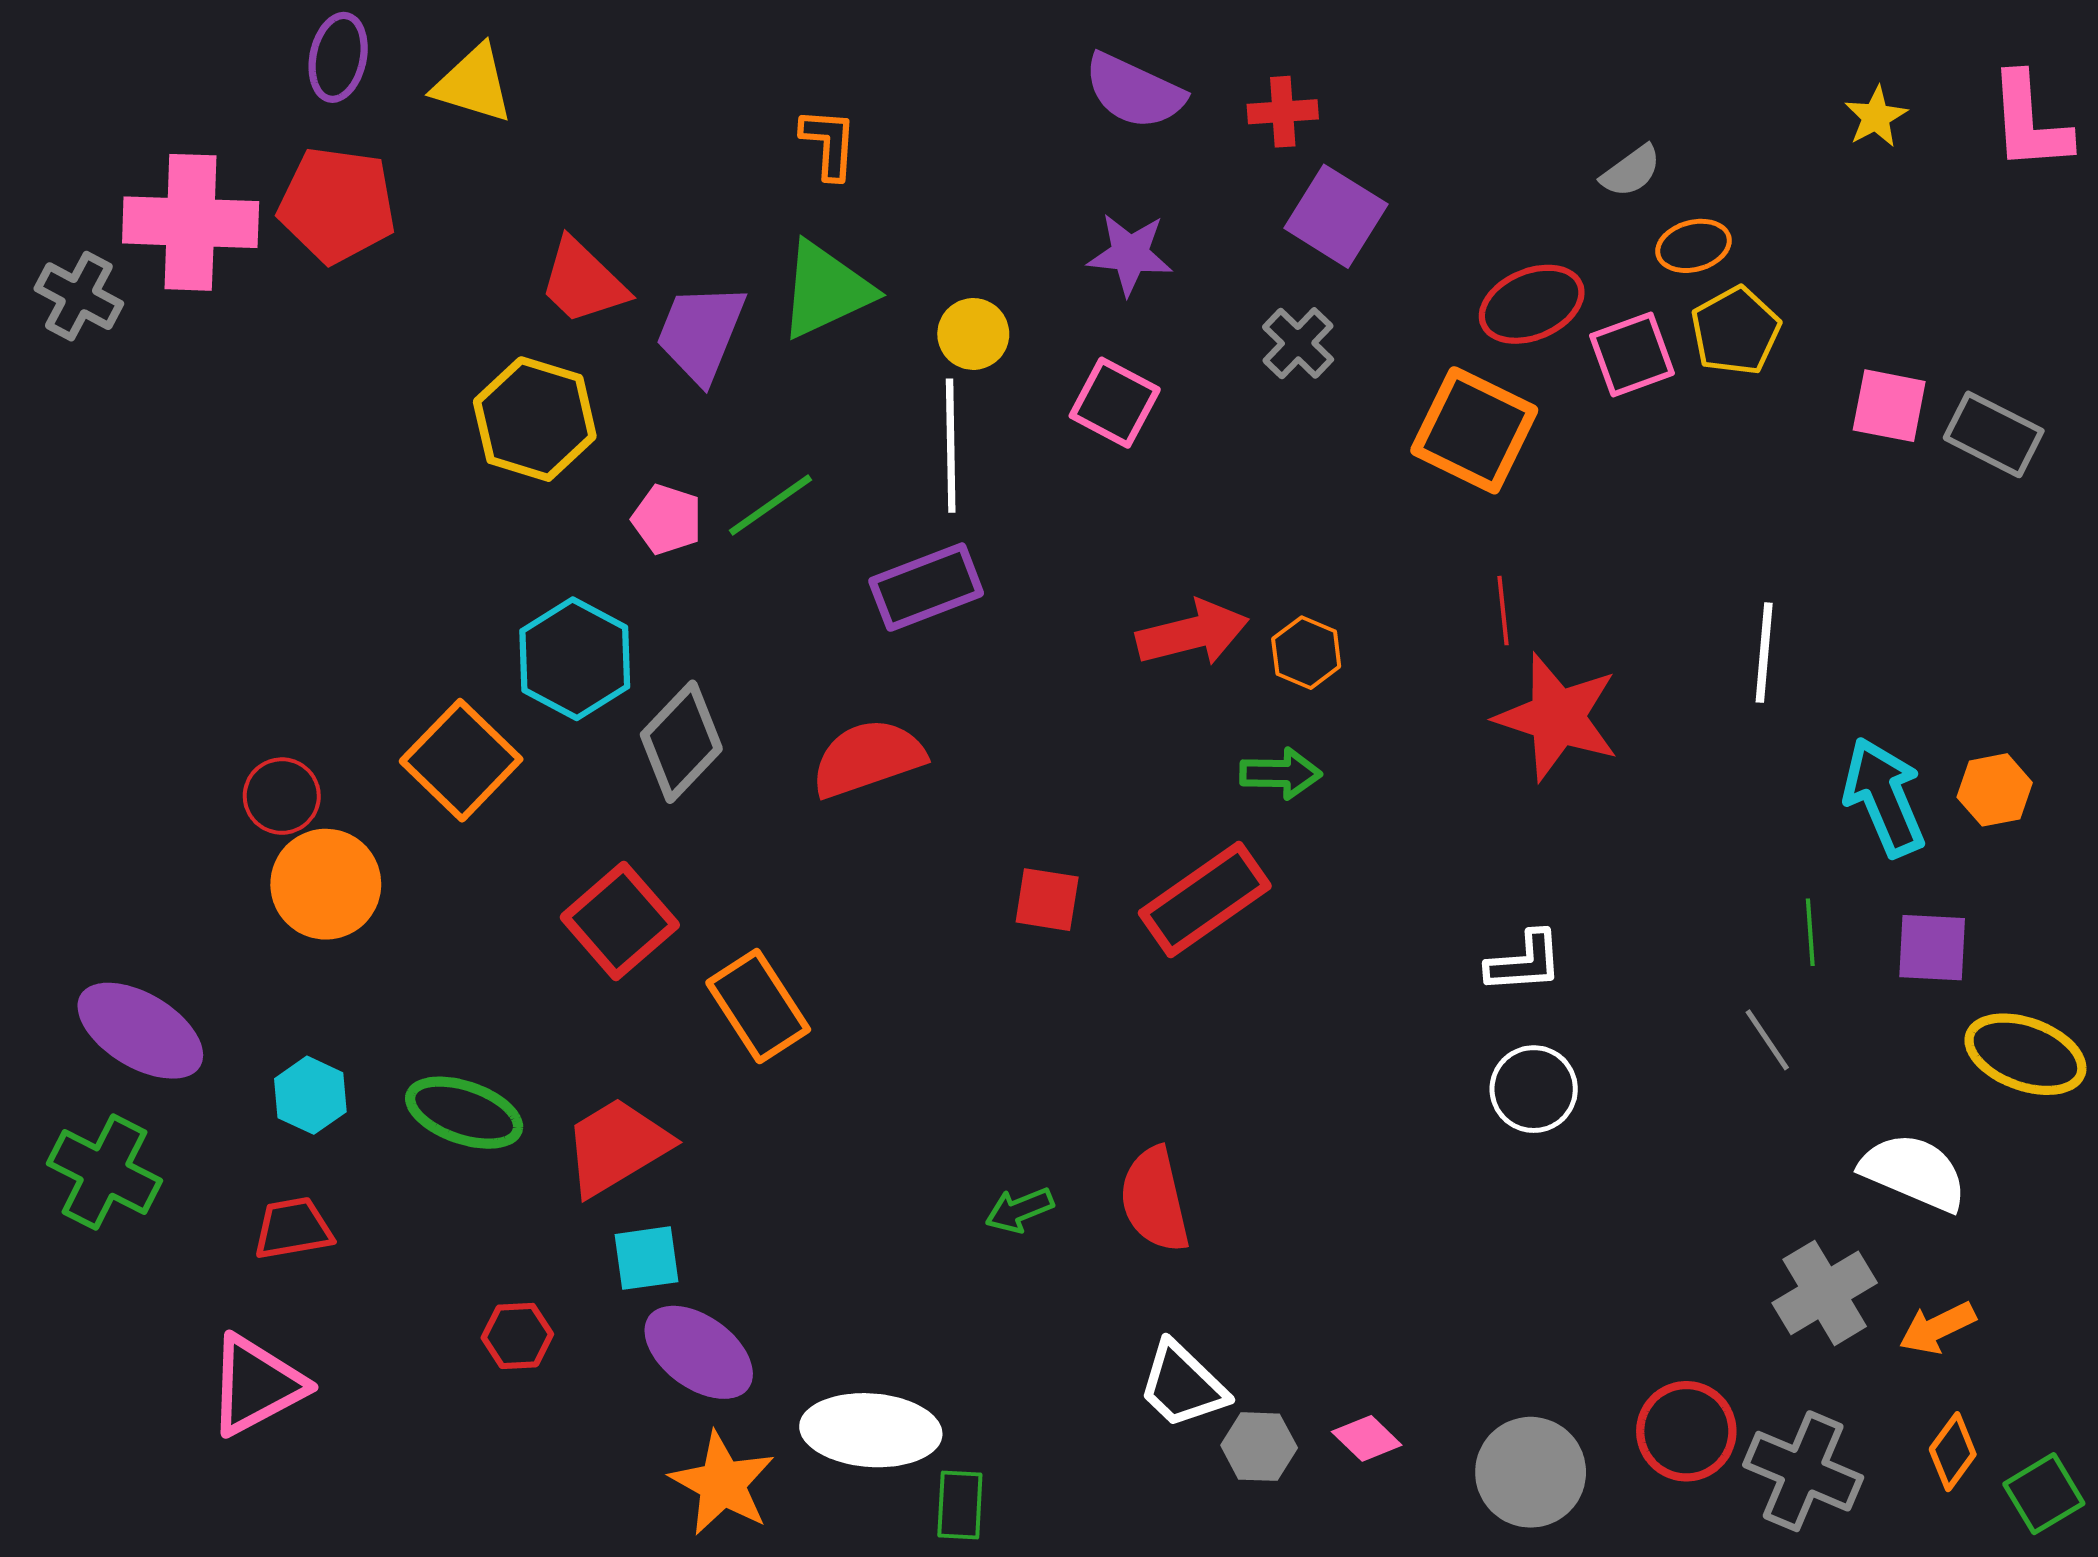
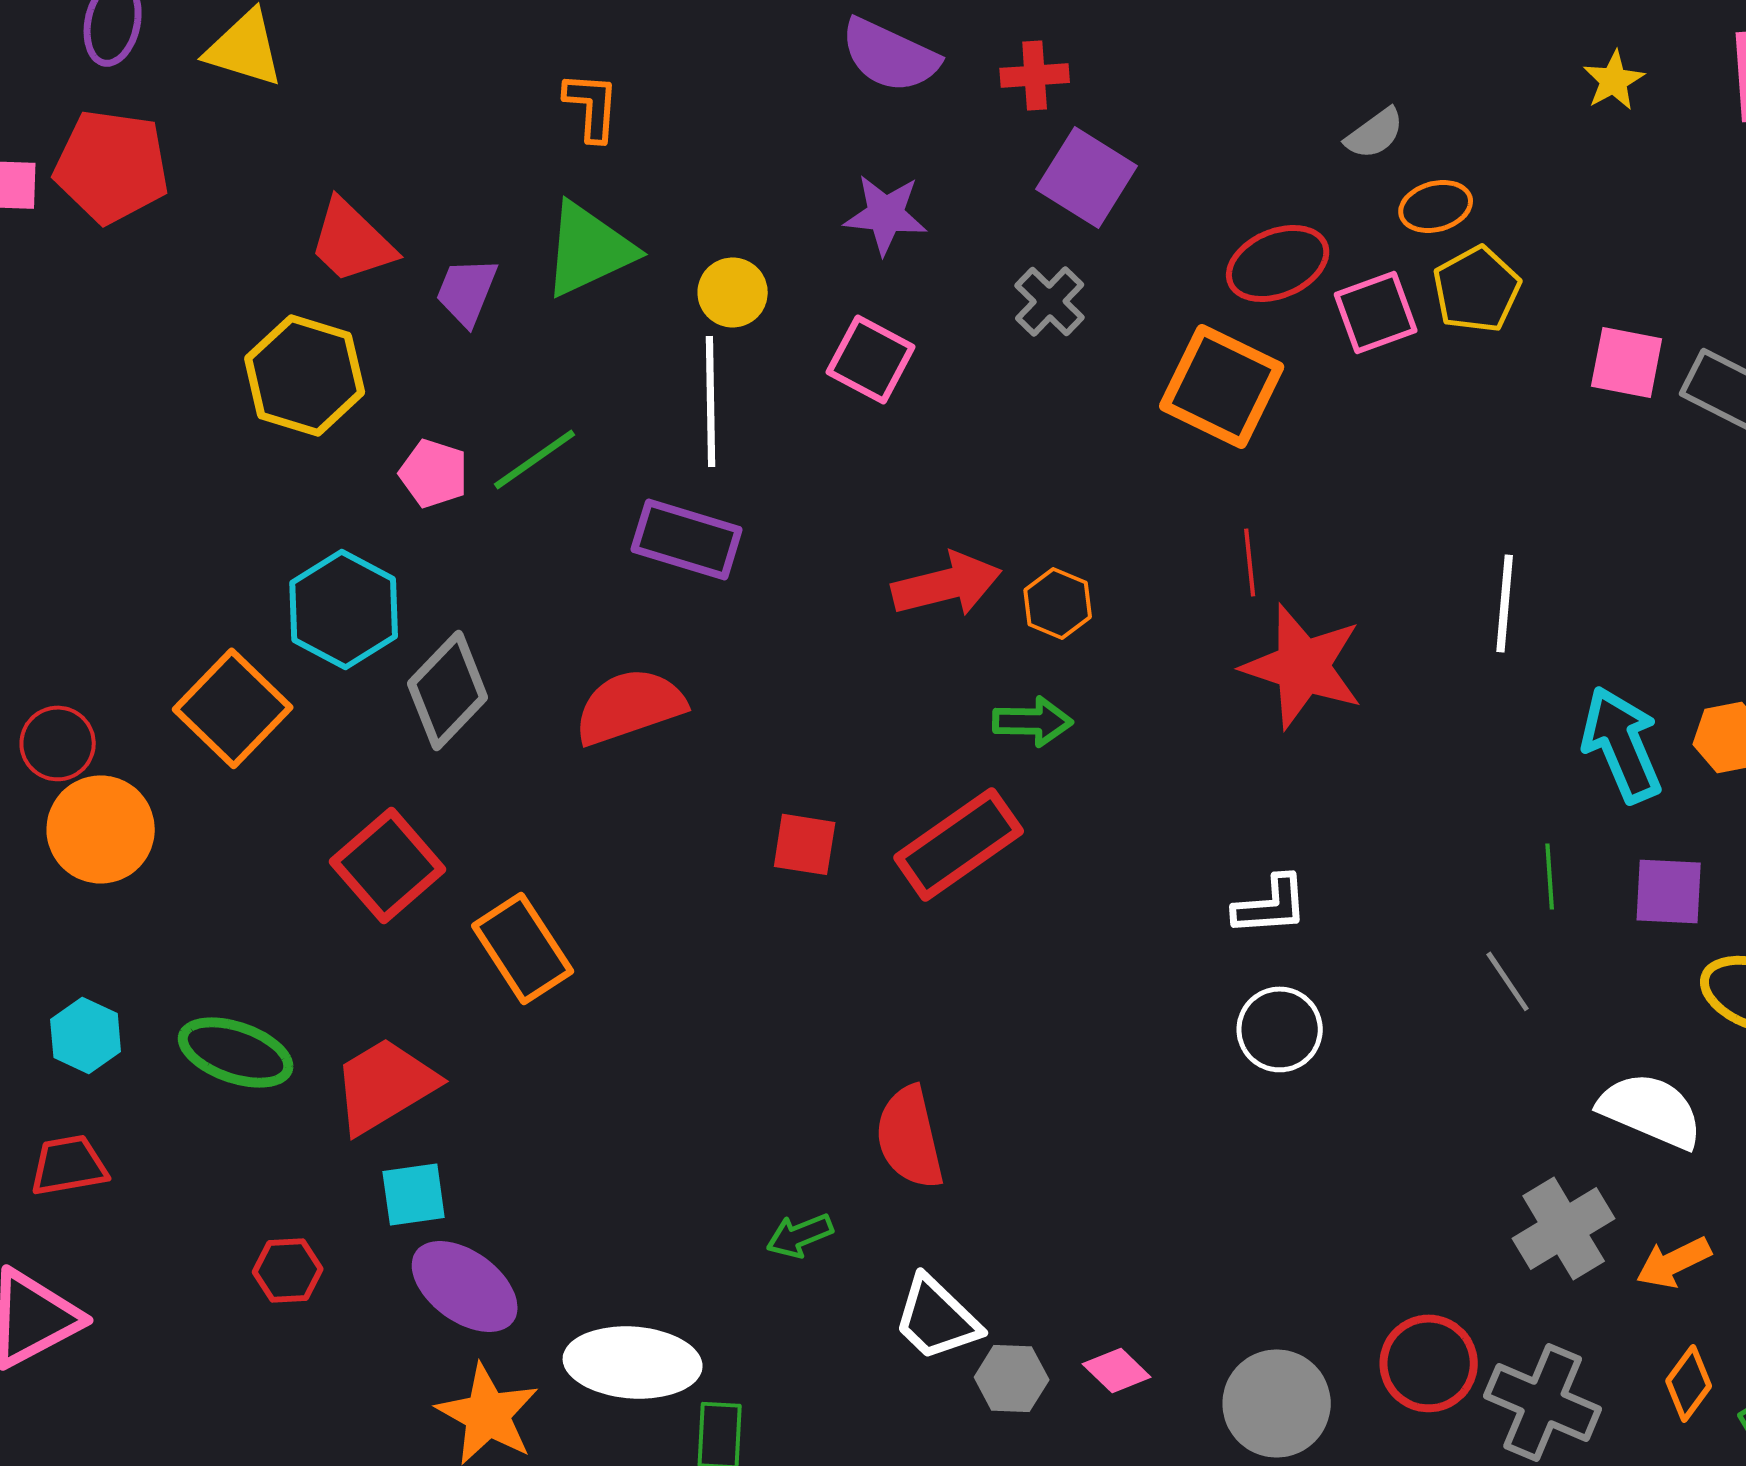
purple trapezoid: (701, 333) -> (467, 291), size x0.7
purple rectangle: (926, 587) -> (687, 539), turned 38
green arrow: (1019, 1210) -> (800, 1235), moved

